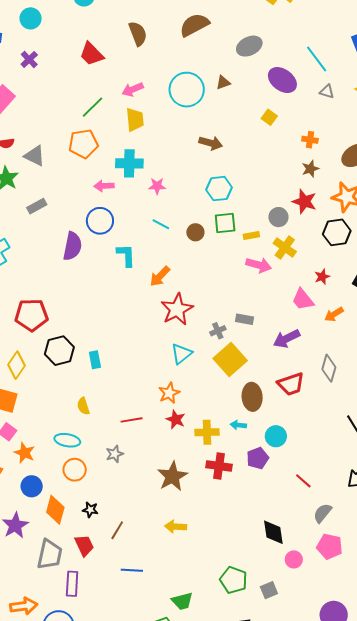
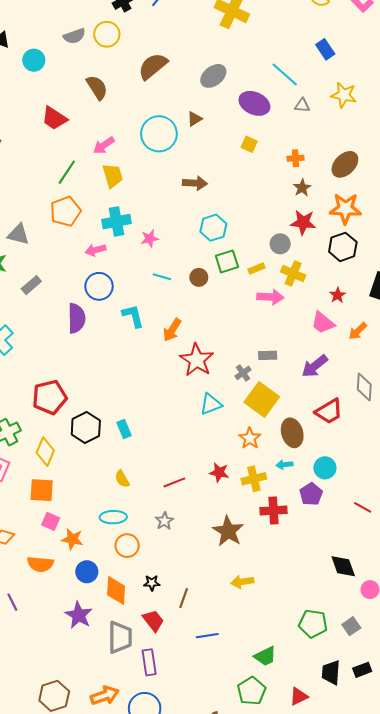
cyan triangle: (181, 354) -> (211, 404), turned 30
orange star: (169, 393) -> (250, 438), moved

